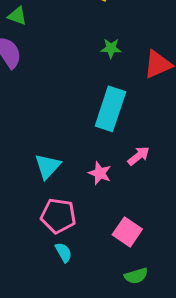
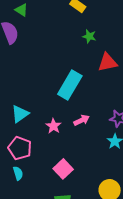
green star: (111, 48) -> (89, 36), moved

